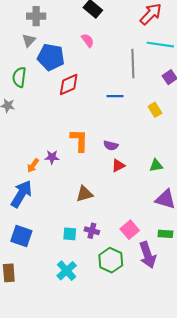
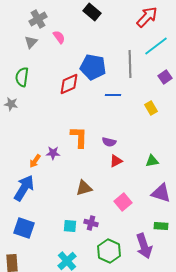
gray cross: (36, 16) -> (38, 19), turned -30
pink semicircle: (88, 40) -> (59, 37), moved
cyan line: (160, 45) -> (156, 46), turned -45
blue pentagon: (51, 57) -> (93, 67), moved
pink square: (130, 230) -> (123, 202), moved

